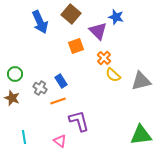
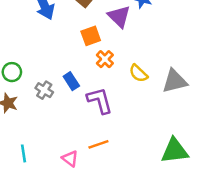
orange cross: (104, 58) -> (105, 59), moved
orange line: (58, 101) -> (98, 144), moved
purple L-shape: (79, 121) -> (100, 100), moved

